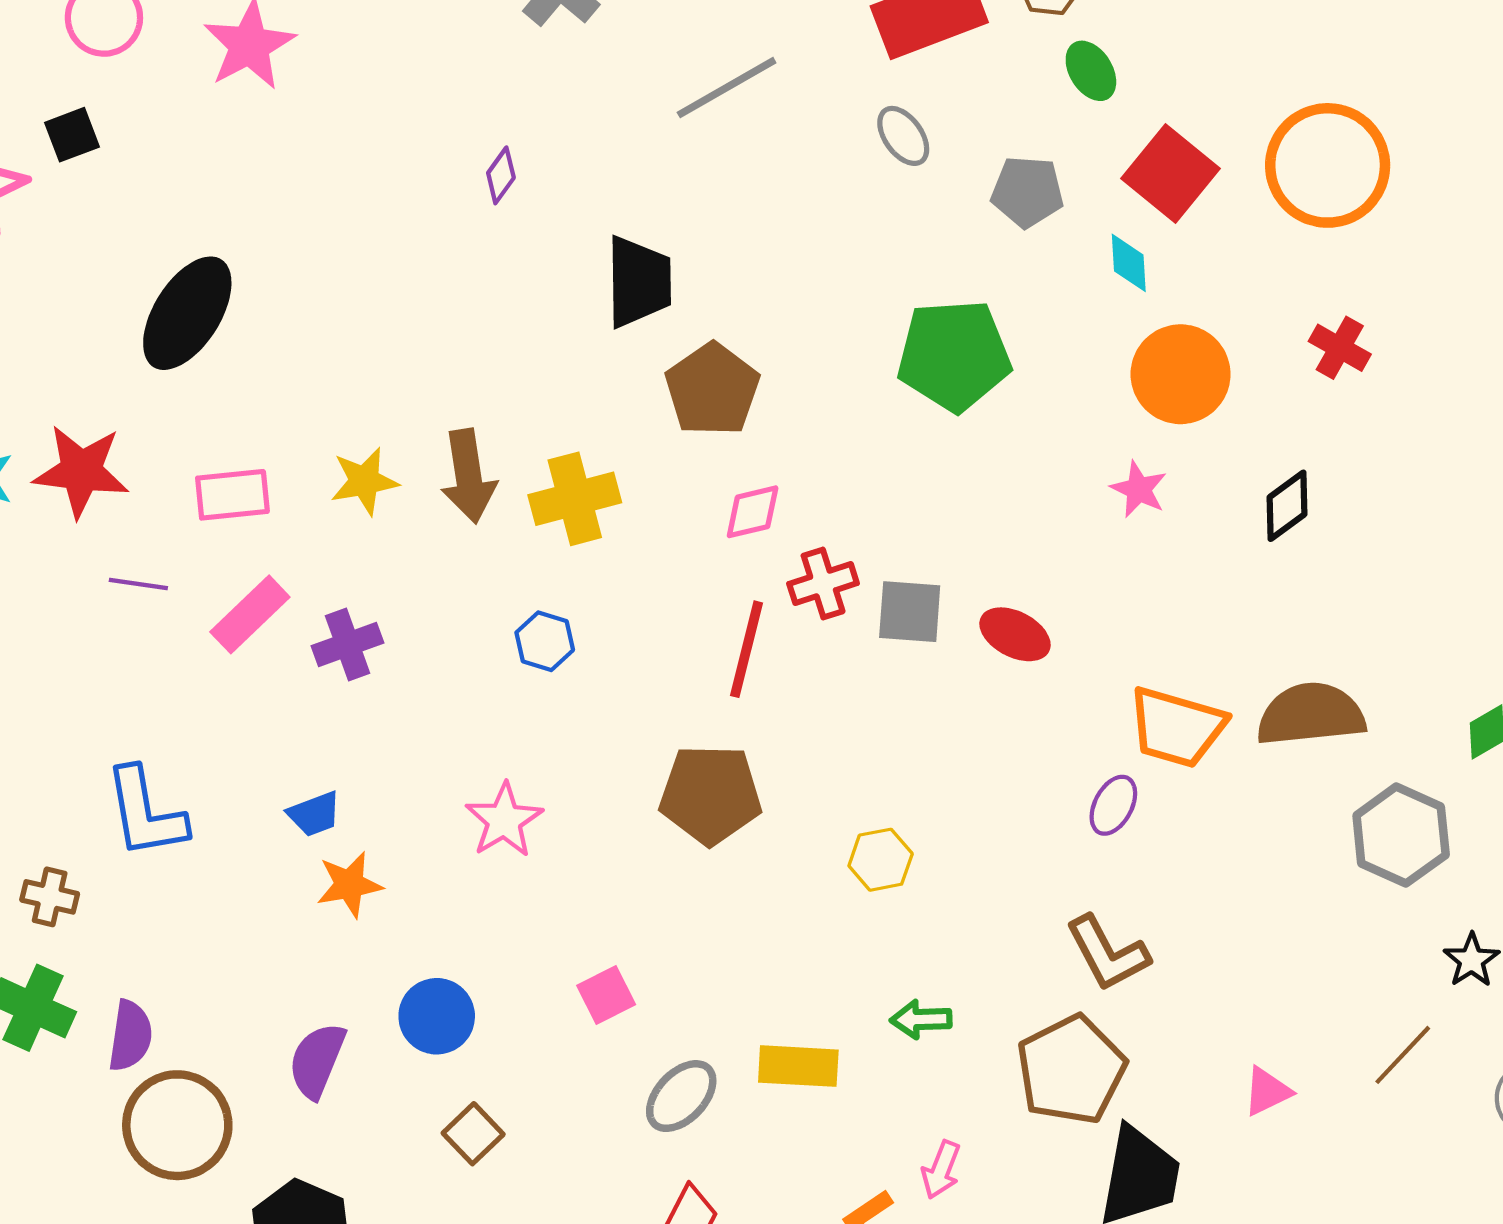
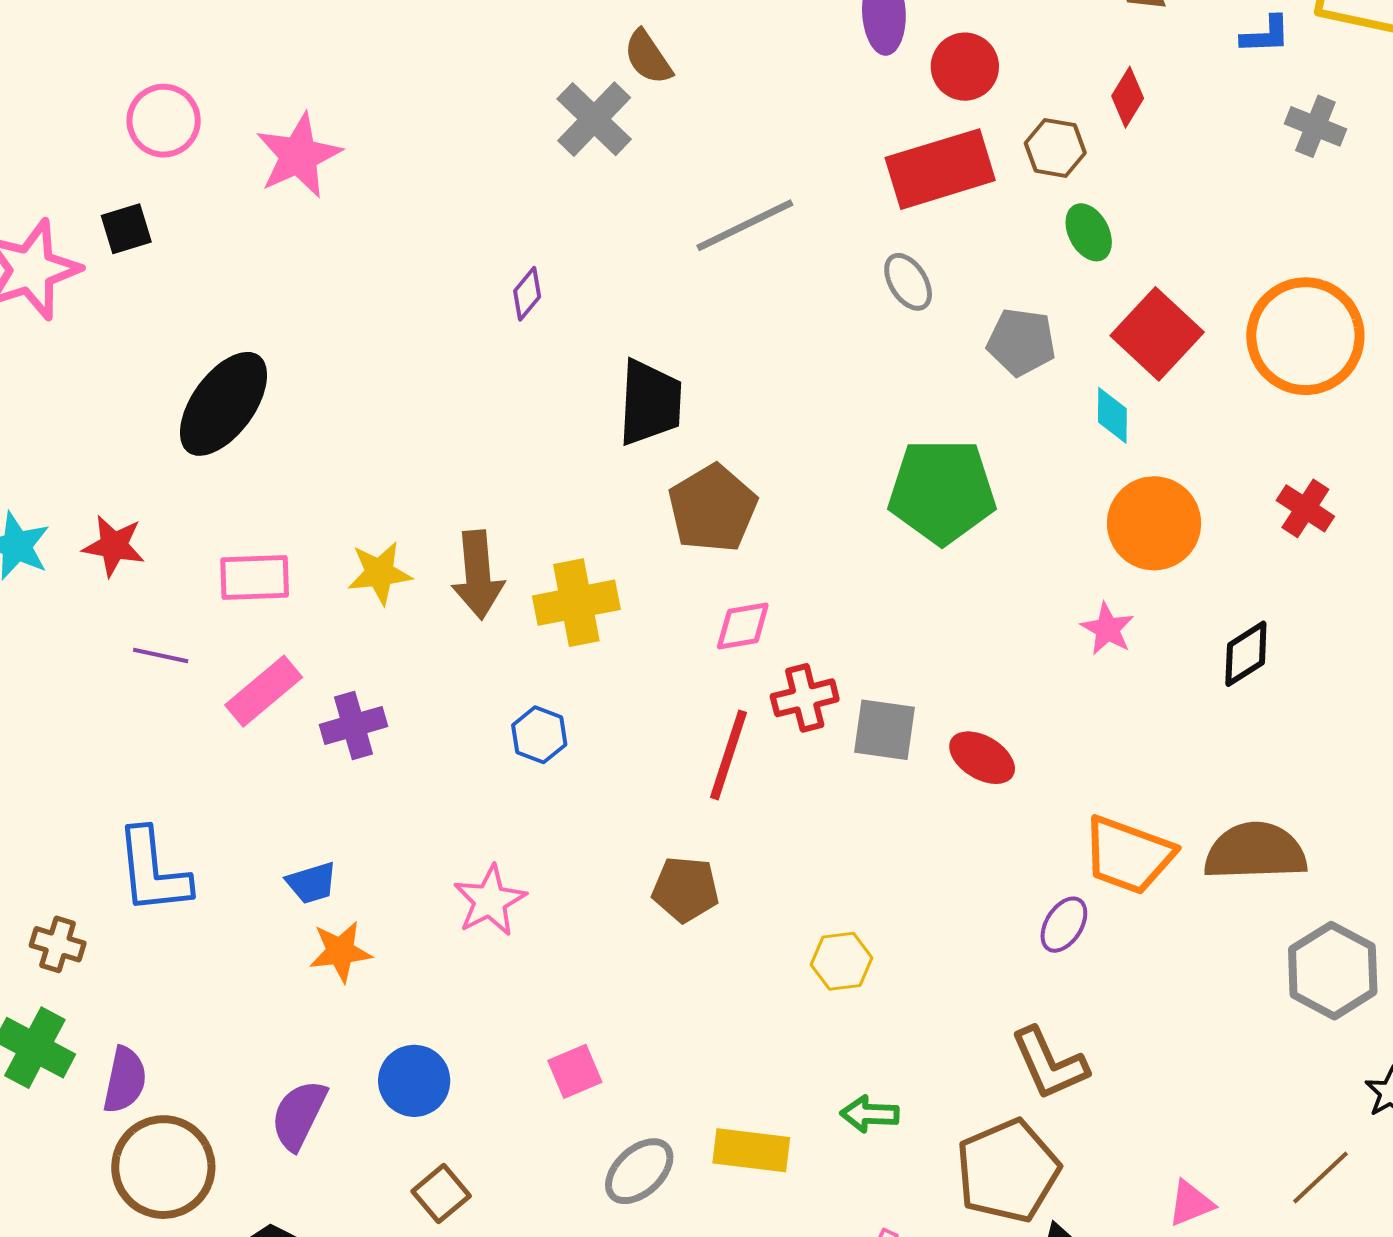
red star: (81, 471) -> (114, 546), size x0.7
brown pentagon: (710, 795) -> (686, 889), size x0.7

